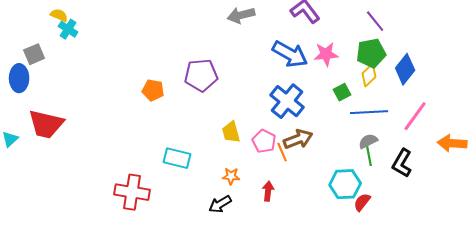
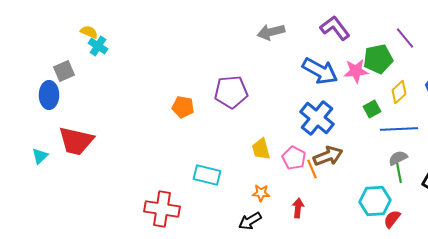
green pentagon: (371, 53) -> (378, 59), moved

